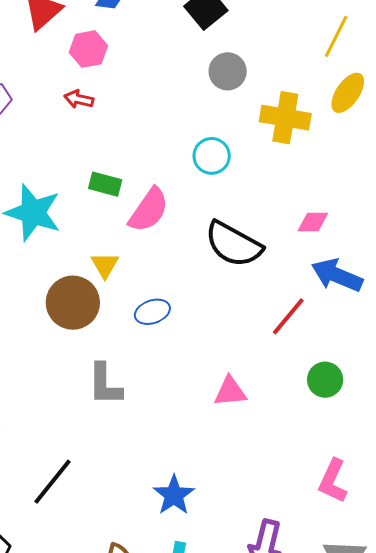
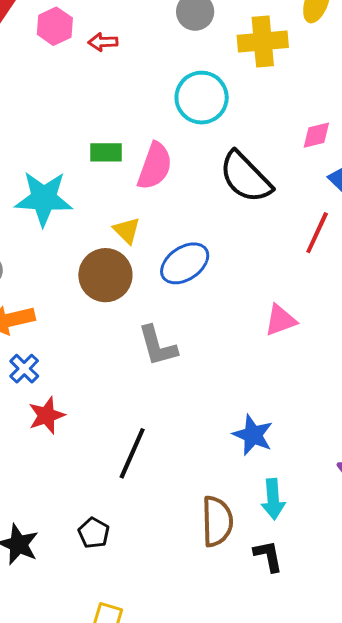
red arrow: (79, 99) -> (103, 42), moved
cyan circle: (212, 156) -> (202, 98), size x1.4
black semicircle: (234, 244) -> (246, 177), turned 32
blue ellipse: (152, 312) -> (185, 263), size x1.4

